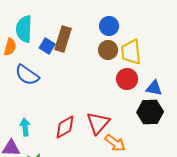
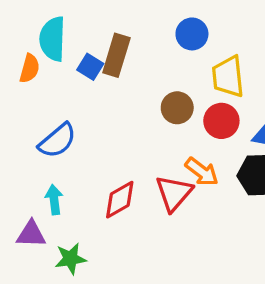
brown circle: (108, 50) -> (177, 108), moved
blue semicircle: (27, 75) -> (57, 141), moved, turned -75
orange arrow: (115, 143) -> (202, 172), moved

